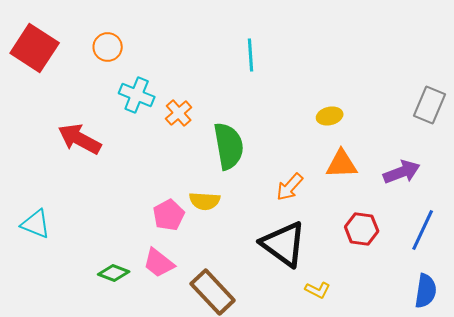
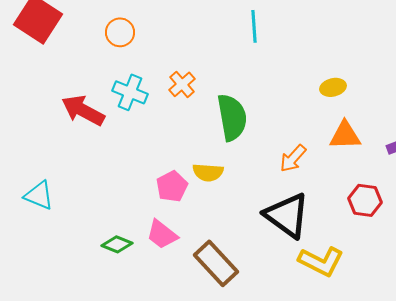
orange circle: (108, 47) -> (120, 32), moved
cyan cross: (137, 95) -> (130, 92), moved
yellow L-shape: (318, 290) -> (321, 261), size x1.8

